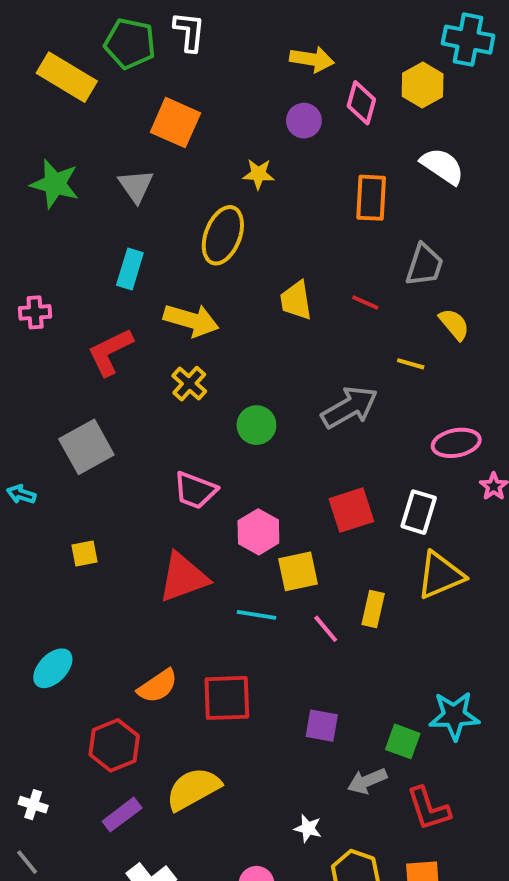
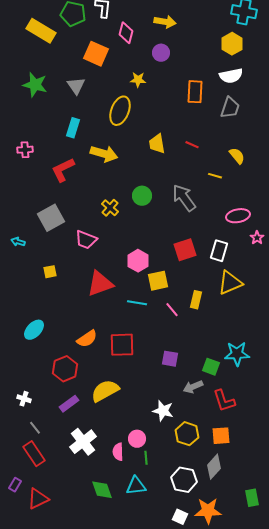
yellow hexagon: (423, 85) -> (232, 44), moved
pink diamond: (361, 103) -> (126, 33), moved
white semicircle: (442, 166) -> (231, 76), turned 135
gray trapezoid: (425, 265) -> (230, 108), moved
yellow cross: (189, 384) -> (110, 208), moved
gray arrow: (349, 407) -> (184, 198), turned -96
green circle: (256, 425) -> (142, 196), moved
pink trapezoid: (195, 490) -> (86, 240), moved
white star: (308, 828) -> (163, 411), size x1.5
gray line: (27, 862) -> (35, 428), moved

